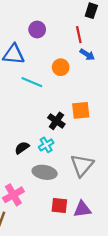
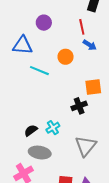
orange square: (81, 110) -> (93, 87), moved
black cross: (56, 121) -> (79, 106), moved, turned 35
gray ellipse: (45, 172) -> (40, 153), moved

